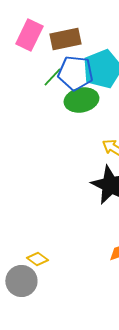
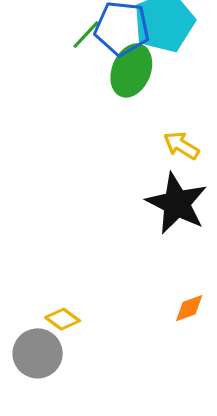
green ellipse: (81, 100) -> (131, 71), turned -56

